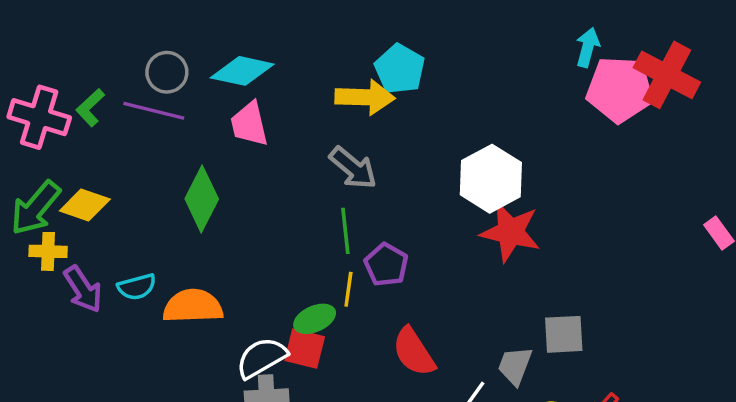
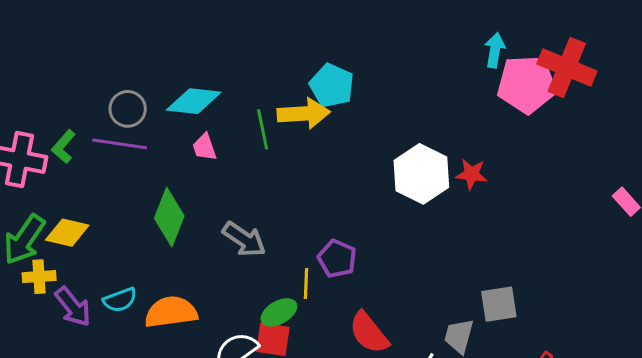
pink trapezoid: (249, 124) -> (205, 147), size x0.7
gray arrow: (353, 168) -> (244, 239), moved
green line: (345, 231) -> (263, 129), moved
red star: (510, 232) -> (471, 174), moved, size x0.6

